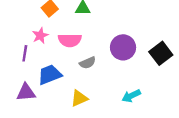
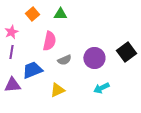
pink star: (40, 36) -> (11, 32), moved
pink semicircle: (70, 40) -> (49, 41), turned -78
purple circle: (123, 47) -> (94, 58), moved

